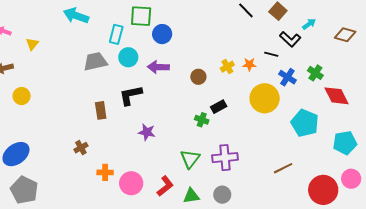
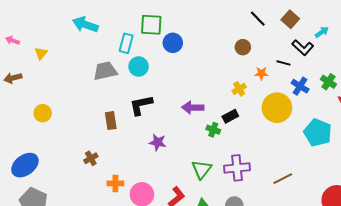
purple arrow: (158, 67) -> (193, 108), moved
yellow cross: (227, 67) -> (239, 89), moved
brown circle: (198, 77) -> (243, 47), moved
yellow circle: (22, 96) -> (43, 113), moved
brown line: (283, 168) -> (283, 179), moved

